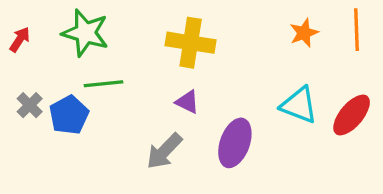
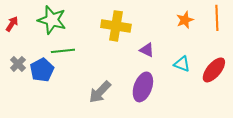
purple triangle: (187, 102) -> (147, 50), moved
cyan triangle: (299, 105) -> (182, 64), size x0.7

